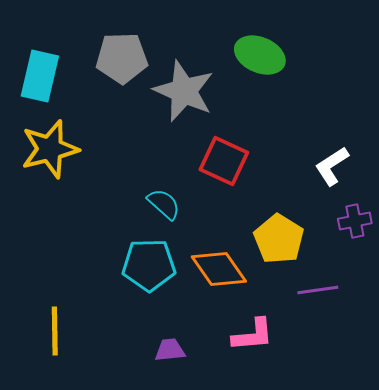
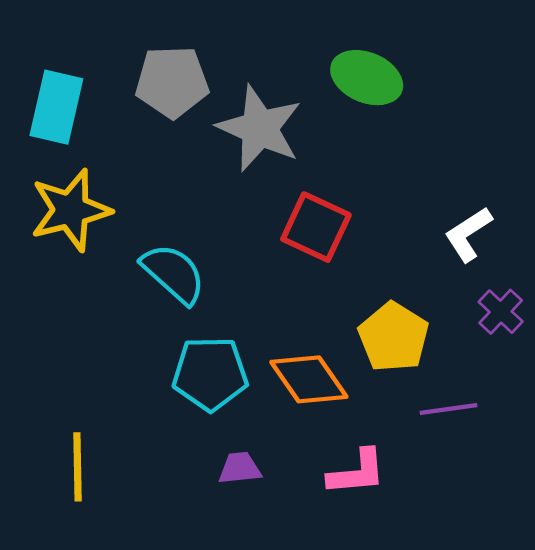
cyan semicircle: (164, 204) -> (173, 274), moved, size x1.4
purple cross: (355, 221) -> (501, 312), turned -36
purple trapezoid: (170, 350) -> (240, 468), moved

